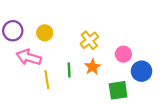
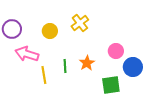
yellow circle: (45, 33) -> (50, 31), moved
yellow cross: (89, 40) -> (80, 23), moved

